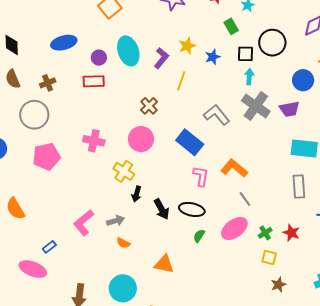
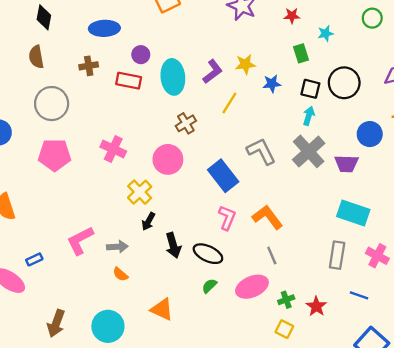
cyan ellipse: (128, 51) -> (173, 77), moved
brown cross: (48, 83) -> (89, 66), moved

